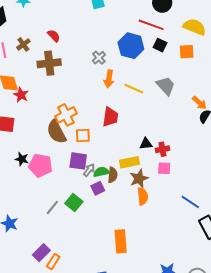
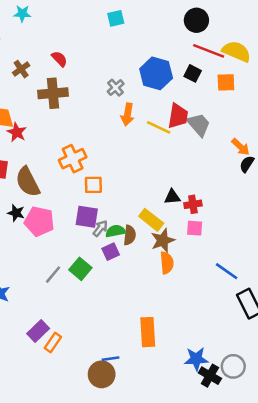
red line: (151, 25) -> (209, 51), moved
red trapezoid: (110, 117) -> (178, 116), moved
brown semicircle: (56, 132) -> (28, 182), moved
yellow rectangle: (129, 162) -> (151, 220), turned 48
orange rectangle: (121, 241) -> (148, 332), moved

